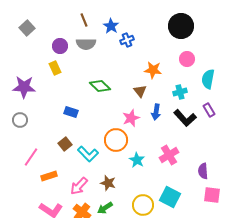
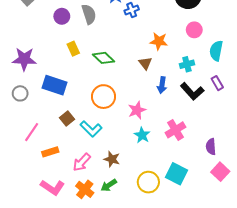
gray semicircle: (86, 44) -> (89, 14), turned -108
yellow rectangle: (55, 68) -> (73, 49), moved
blue rectangle: (71, 112) -> (55, 85), moved, size x1.6
pink star: (131, 118) -> (137, 110), moved
orange circle: (116, 140) -> (104, 97), moved
pink square: (212, 195) -> (220, 172), turned 36

